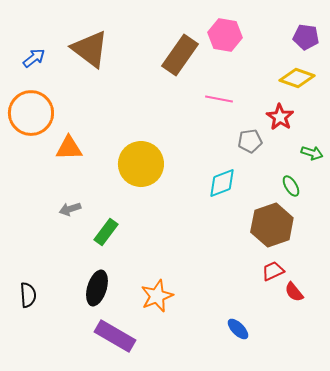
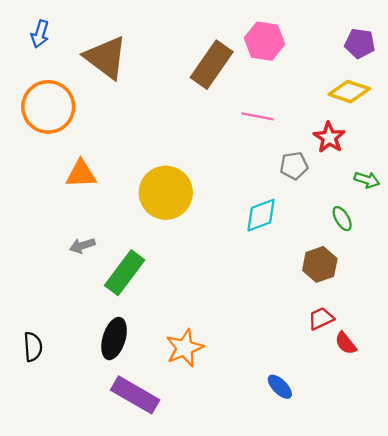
blue arrow: (34, 58) -> (40, 34), moved, turned 145
orange circle: (31, 113) -> (48, 107), moved
brown hexagon: (272, 225) -> (320, 264), size x0.7
green rectangle: (106, 232) -> (125, 273), size x1.4

